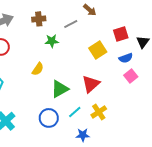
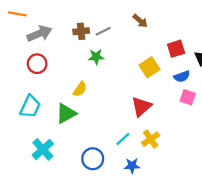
gray line: (71, 24) -> (103, 31), moved
pink square: (131, 76) -> (188, 97), turned -32
green triangle: (60, 89) -> (66, 114), moved
blue circle: (49, 118) -> (93, 159), moved

